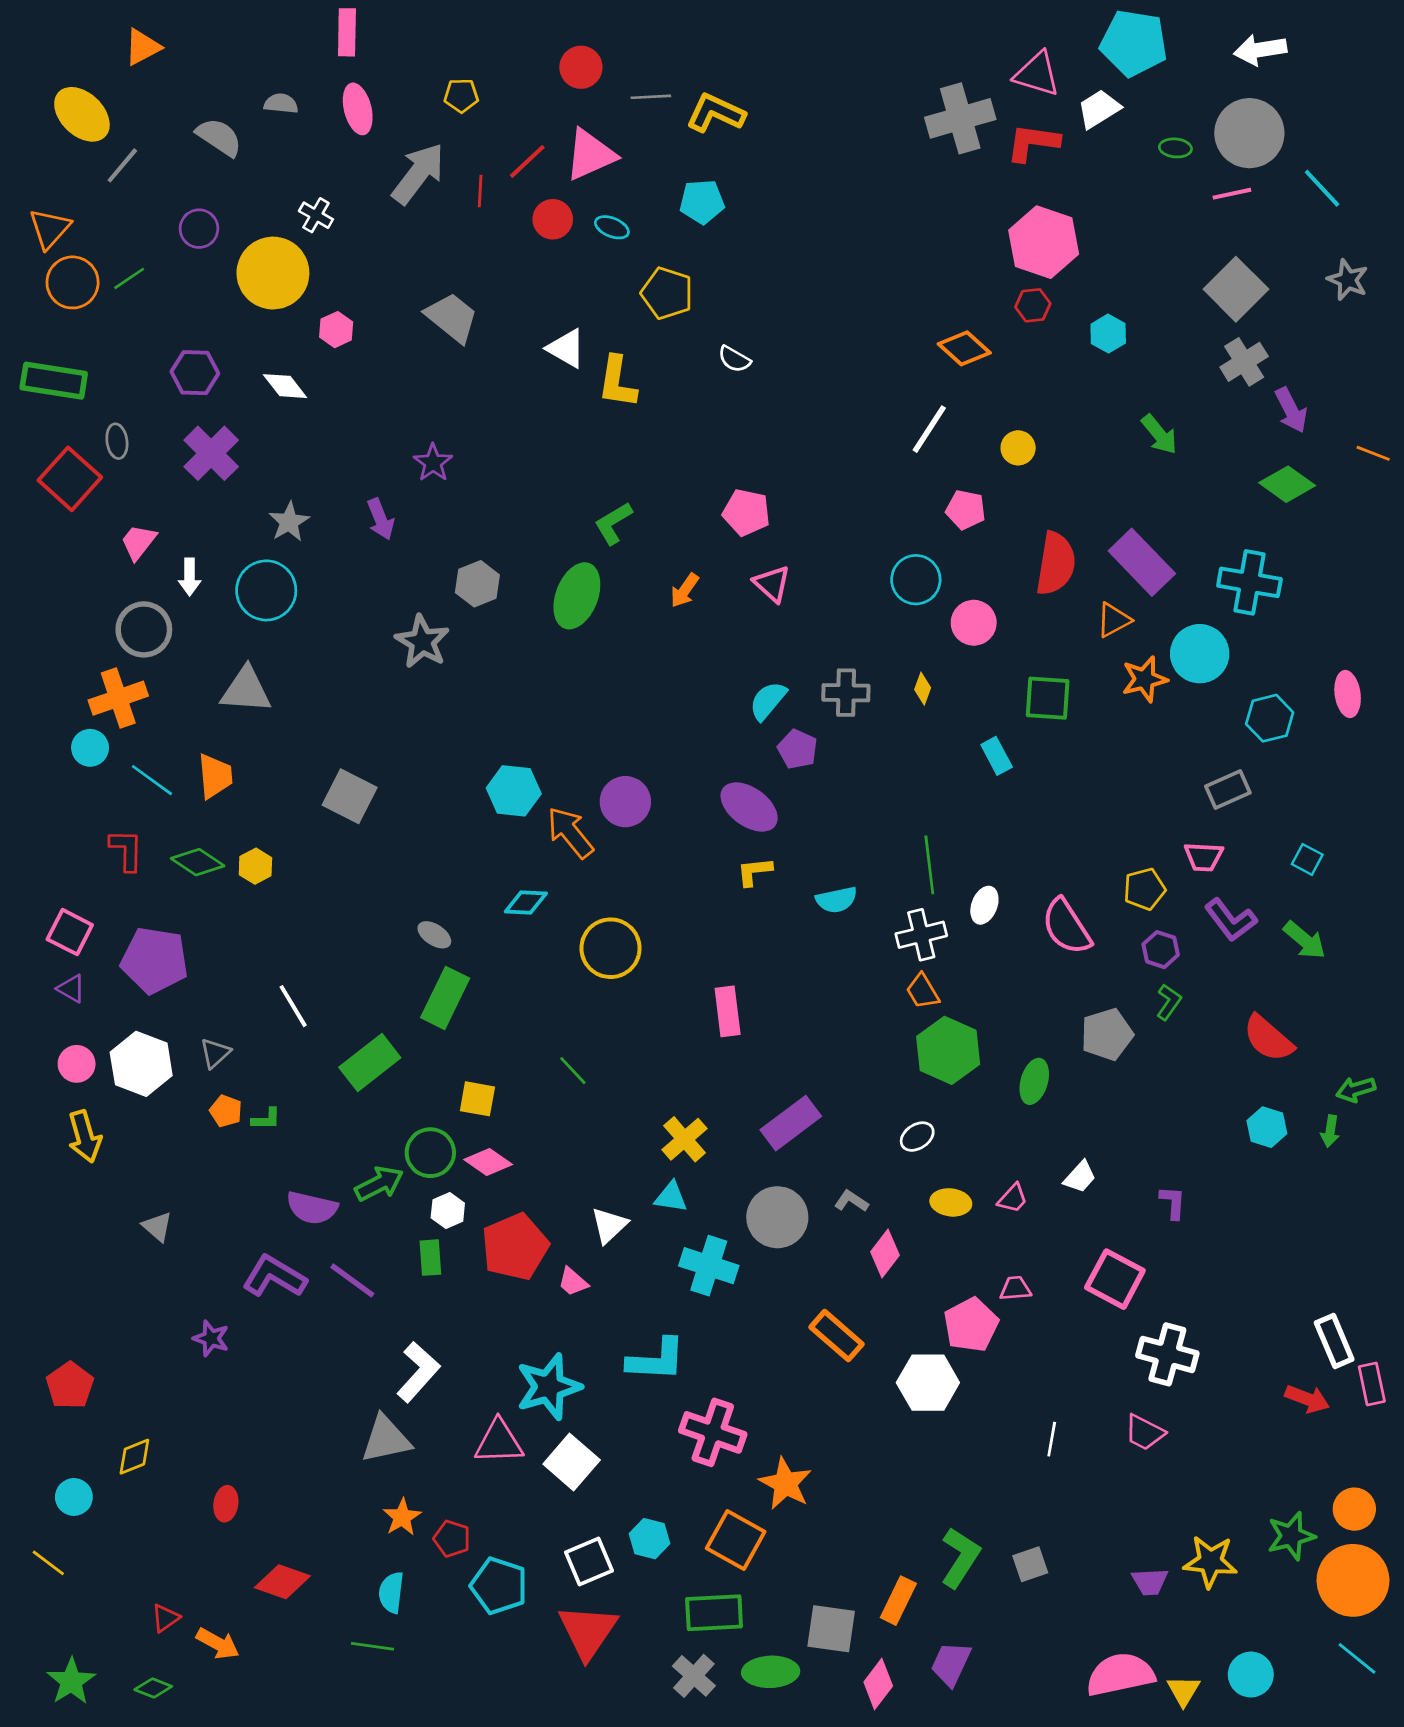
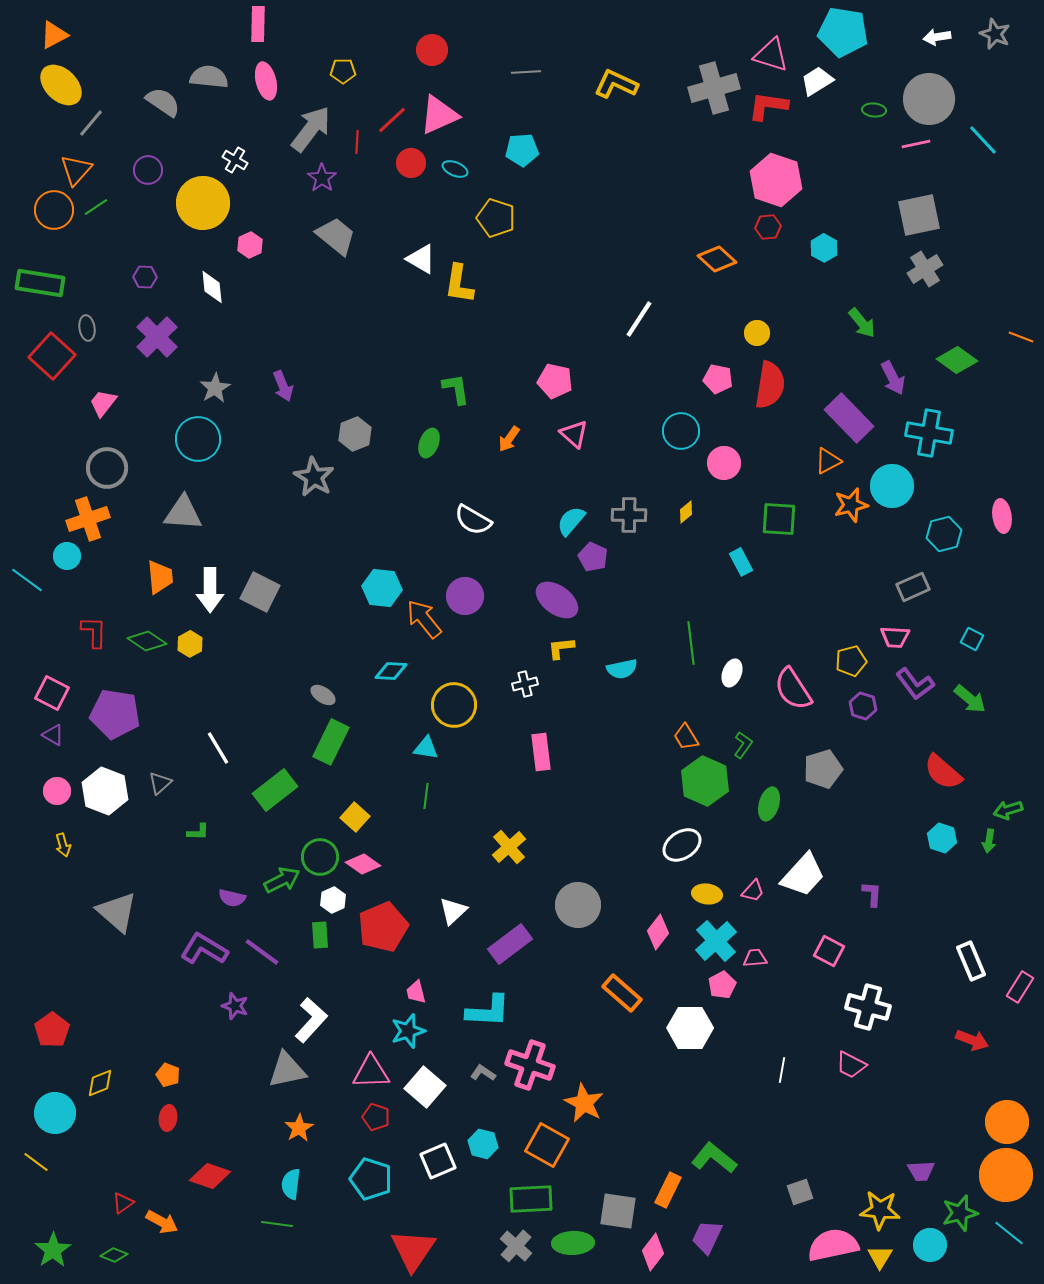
orange triangle: (142, 47) -> (54, 35), moved
white arrow: (1260, 50) -> (937, 37), size x0.7
gray line: (651, 97) -> (526, 72), moved
gray semicircle: (281, 104) -> (209, 77), size x1.5
yellow L-shape: (715, 113) -> (616, 84), moved
orange triangle: (50, 229) -> (76, 170), moved
gray star: (1348, 280) -> (995, 34), moved
gray square: (1236, 289) -> (919, 215), turned 33
white semicircle: (734, 359) -> (473, 520), moved, size x1.5
purple hexagon: (195, 373) -> (145, 277), size x0.7
white diamond: (285, 386) -> (212, 287), turned 32
purple arrow: (1291, 410) -> (893, 378), moved
white line: (929, 429) -> (639, 319), moved
purple star: (433, 463) -> (322, 178), moved
green L-shape: (613, 523) -> (456, 389), turned 112
red semicircle: (1056, 564) -> (770, 385), moved
white arrow: (190, 577) -> (210, 590), moved, size x1.6
green ellipse: (577, 596) -> (429, 443), size x0.6
yellow diamond: (923, 689) -> (686, 512), turned 30
cyan line: (152, 780) -> (27, 580), moved
white cross: (921, 935) -> (525, 684), moved, size x0.7
green L-shape: (1169, 1002) -> (743, 745), moved
green line: (573, 1071) -> (426, 796), turned 50
yellow square: (477, 1099) -> (355, 817), turned 32
orange pentagon: (226, 1111) -> (168, 1075), moved
purple rectangle: (791, 1123) -> (510, 944), moved
yellow arrow: (85, 1137) -> (63, 845), size x0.6
white ellipse: (917, 1137) -> (682, 845), size x1.5
white trapezoid: (1080, 1177) -> (803, 875), size x1.8
cyan triangle: (671, 1197) -> (426, 748), moved
gray L-shape: (851, 1201) -> (483, 1073), moved
purple semicircle: (312, 1208) -> (232, 898), size x0.7
gray triangle: (157, 1227) -> (117, 912), size x1.8
cyan cross: (709, 1266) -> (716, 941), moved, turned 30
pink square: (1115, 1279) -> (829, 951), size x0.7
pink trapezoid: (573, 1282) -> (416, 992), moved, turned 35
pink pentagon: (971, 1325) -> (722, 985), size x0.7
purple star: (211, 1338) -> (235, 1006), moved
white rectangle: (1334, 1341) -> (971, 961), moved
pink rectangle: (1372, 1384) -> (1020, 987), moved, turned 44
cyan star: (549, 1387) -> (408, 1031), size x0.7
cyan circle: (74, 1497) -> (55, 1113), size x1.5
orange circle: (1354, 1509) -> (1007, 1122), size x1.4
green star: (1291, 1536) -> (960, 1213), moved
red pentagon: (452, 1539) -> (376, 1117), moved
green L-shape: (960, 1558) -> (714, 1158), turned -84
yellow star: (1210, 1562) -> (880, 1210), moved
gray square: (1030, 1564) -> (800, 1192), moved
purple trapezoid: (1150, 1582) -> (921, 1171), moved
red triangle: (588, 1631) -> (413, 1250), moved

